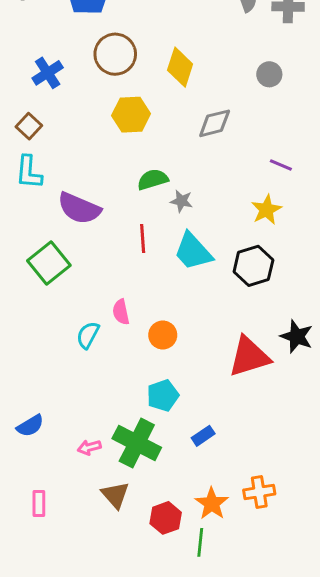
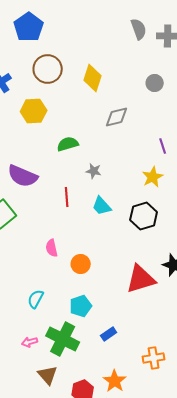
yellow hexagon: (131, 115) -> (34, 111), moved
purple line: (281, 165) -> (163, 146), turned 49
green semicircle: (153, 179) -> (68, 144), moved
cyan trapezoid: (193, 251) -> (102, 206), size x0.7
cyan semicircle: (88, 335) -> (36, 299), moved
orange cross: (259, 492) -> (154, 358), moved

